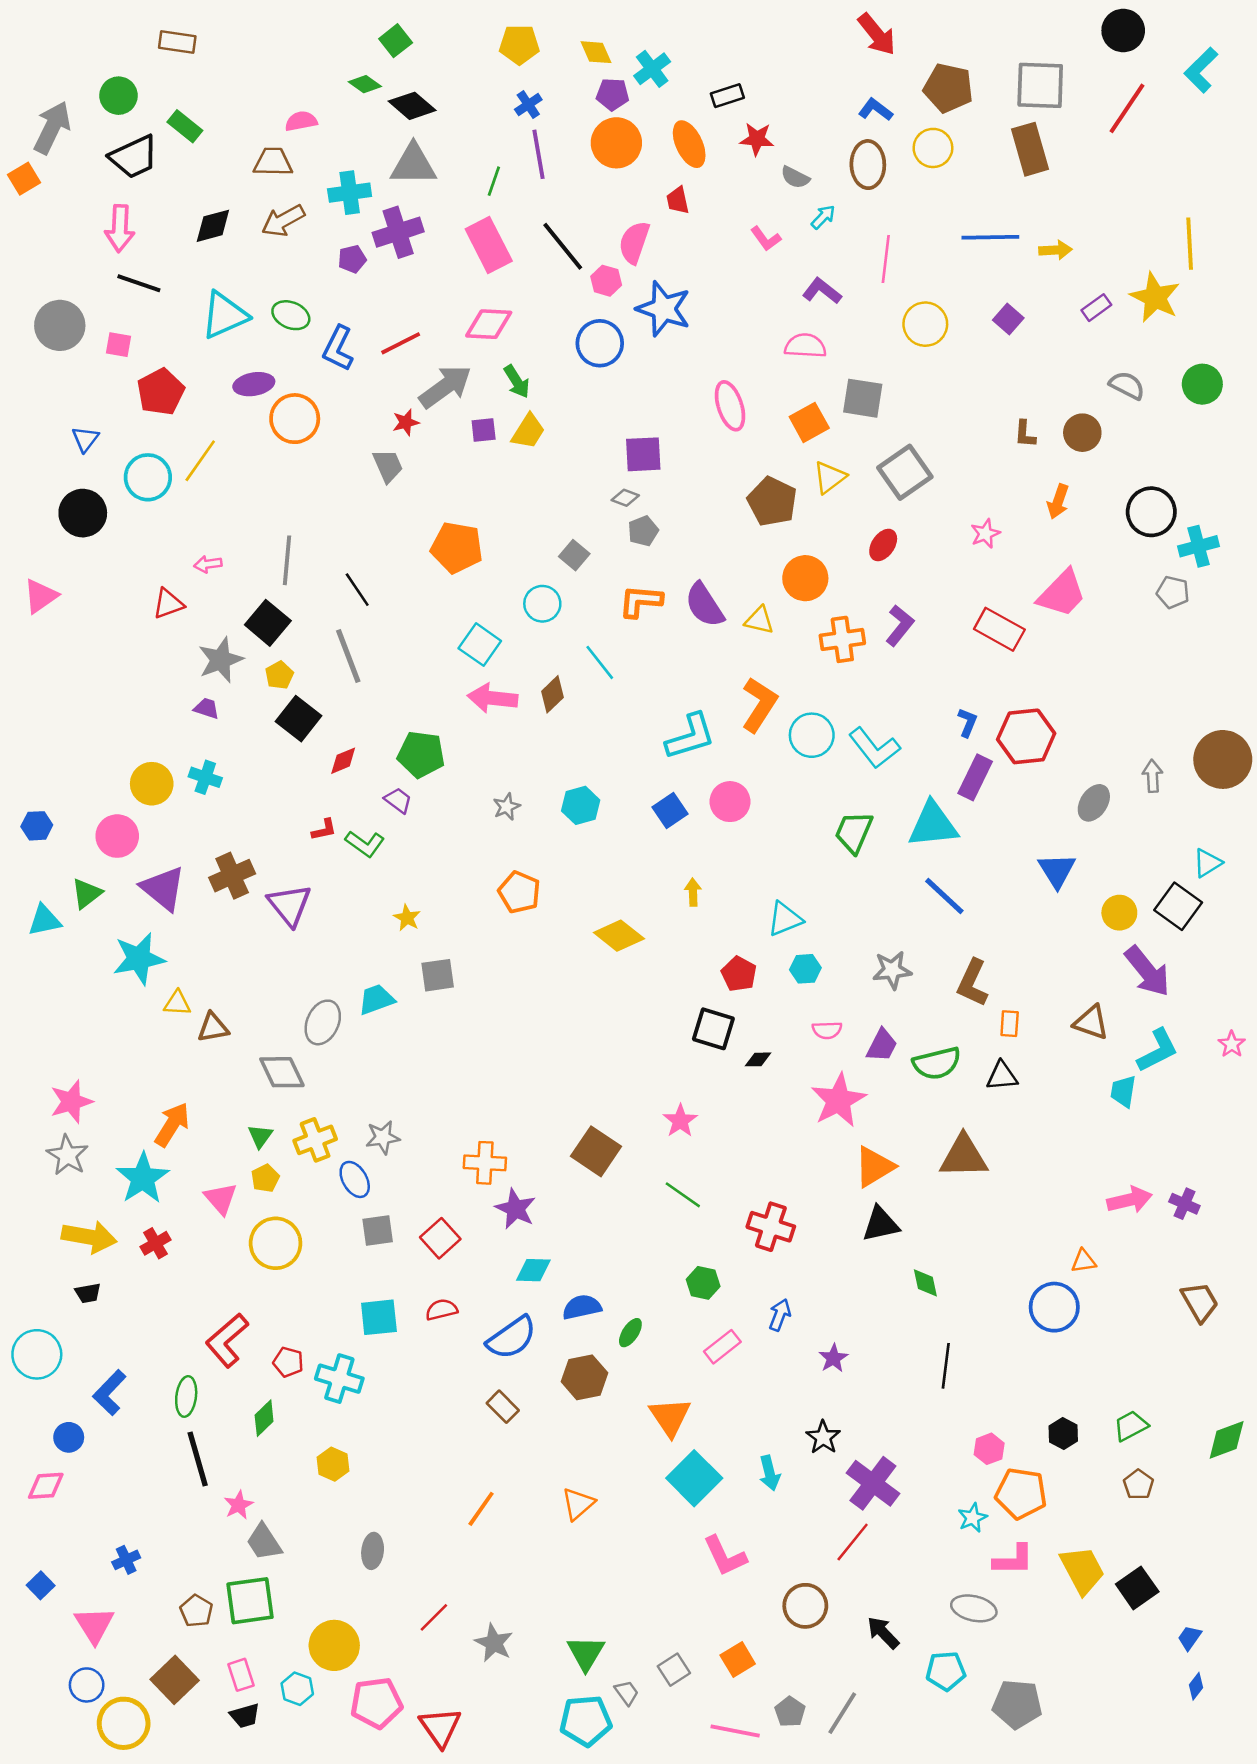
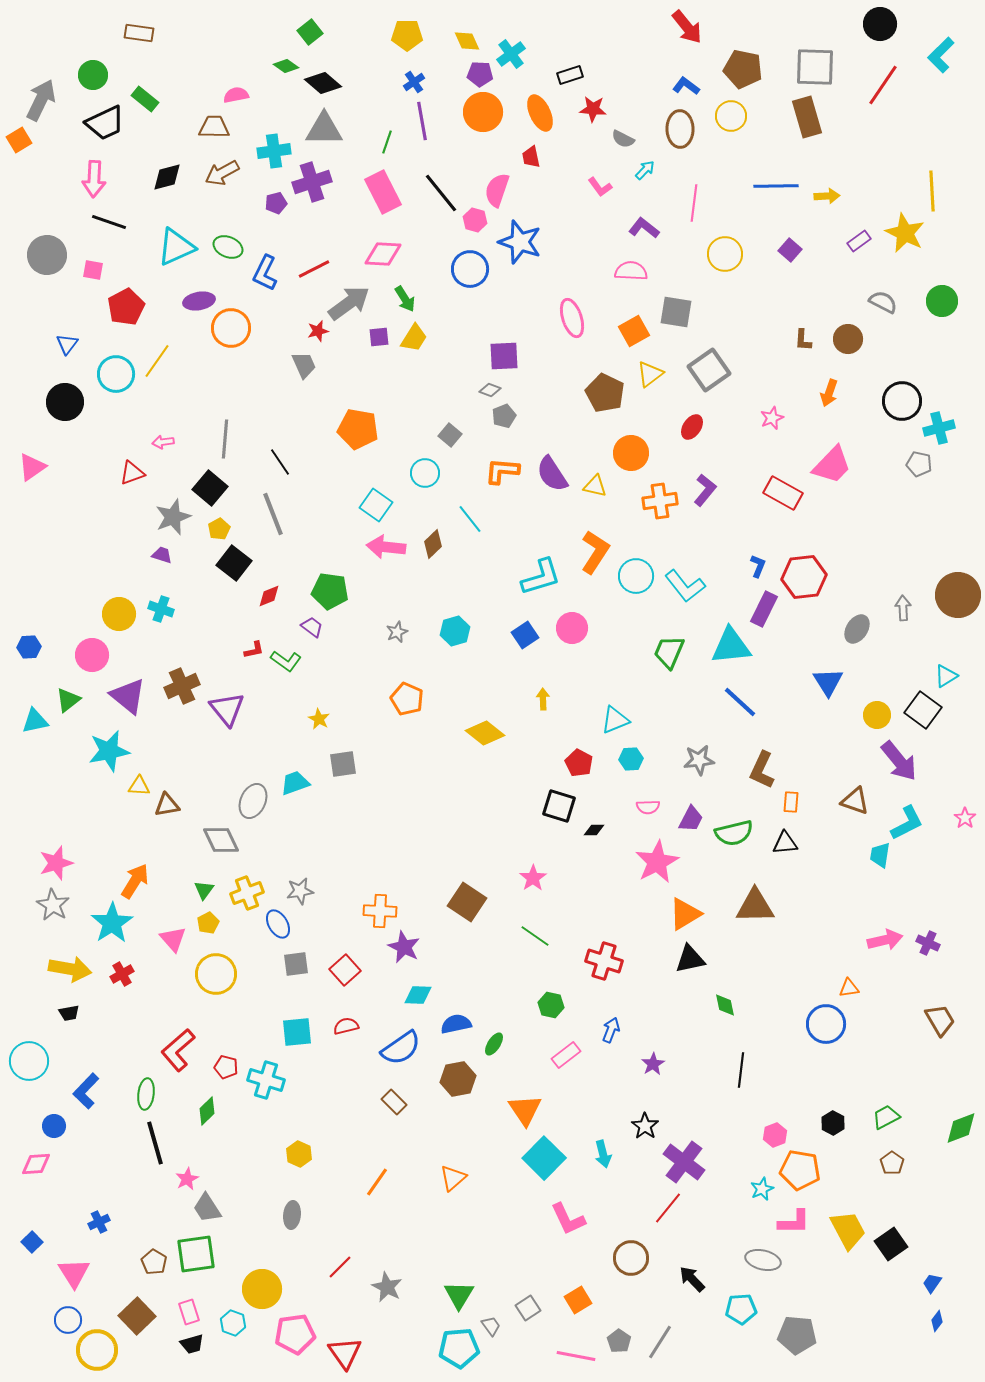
yellow hexagon: (333, 1464) -> (299, 1154), moved

